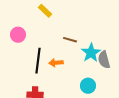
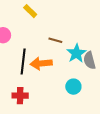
orange arrow: (56, 63) -> (41, 63), size x1.5

